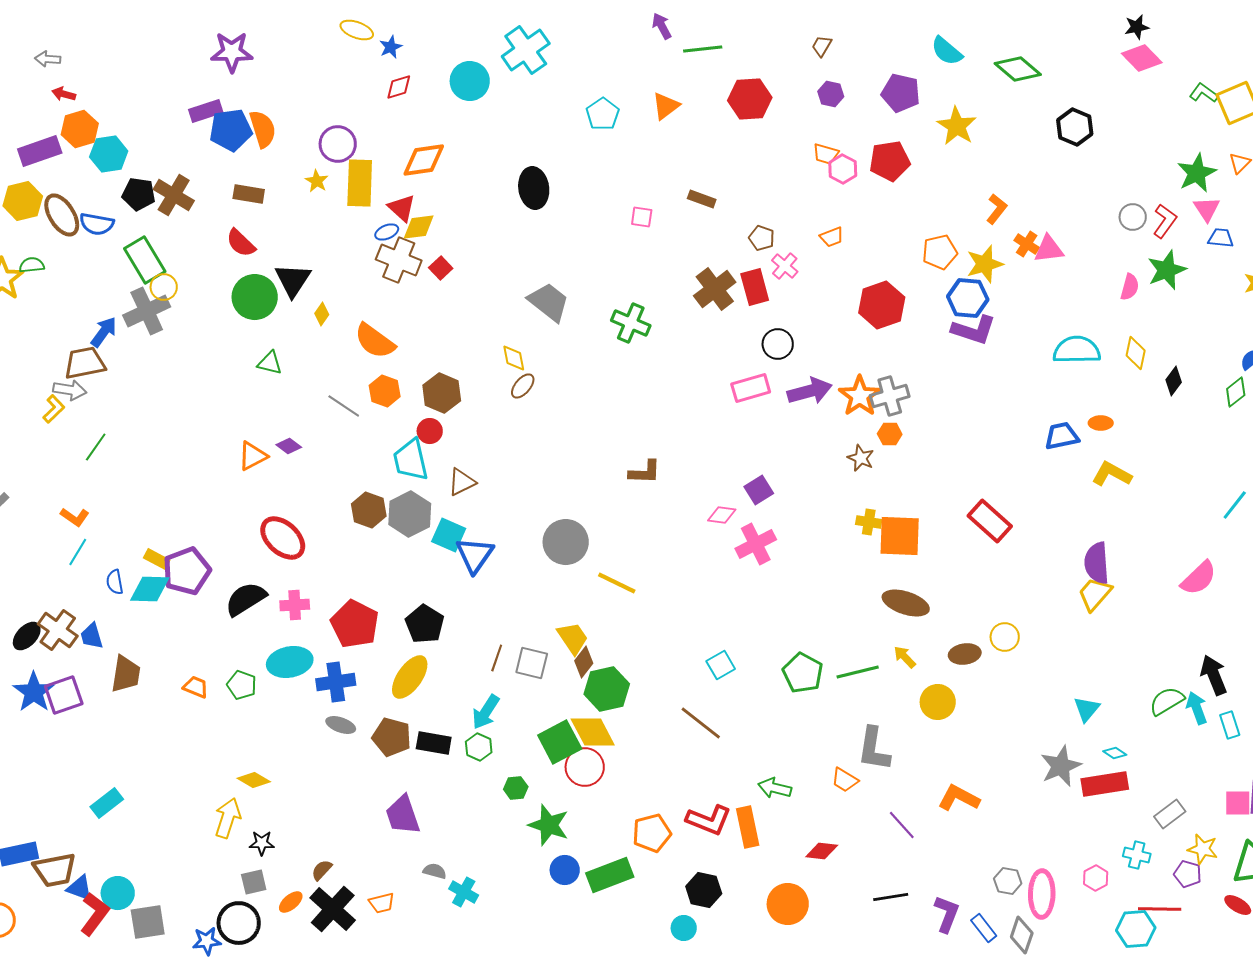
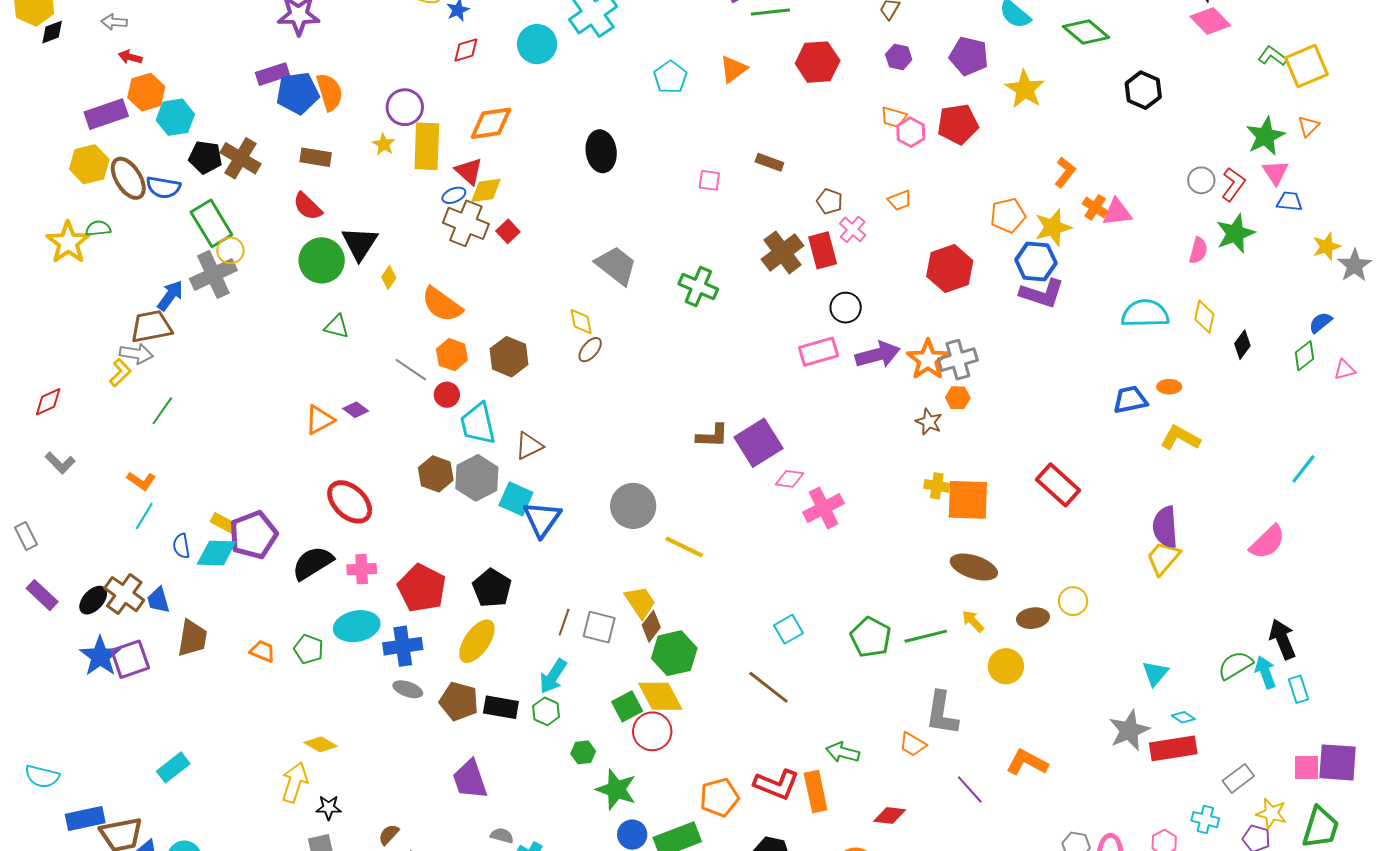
red circle: (430, 431) -> (447, 395), moved
purple square: (759, 490) -> (758, 443), moved, size x1.6
green square: (560, 742) -> (627, 706), size x0.7

